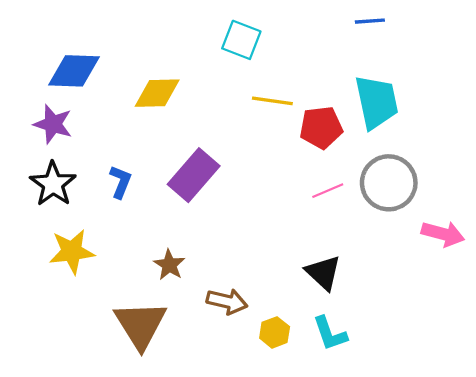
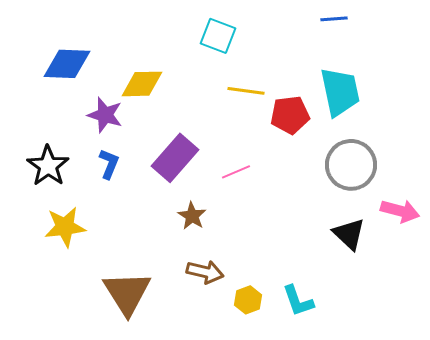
purple star: (53, 124) -> (105, 115), moved
pink line: (328, 191) -> (236, 172), moved
brown star: (169, 265) -> (192, 216), moved
black triangle: (323, 273) -> (349, 234), moved

